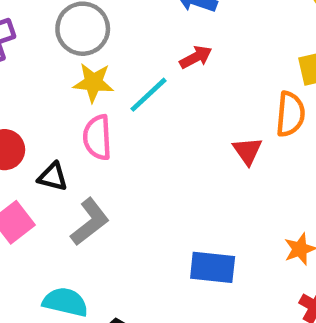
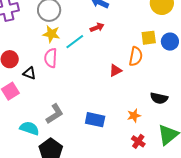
red triangle: (248, 151) -> (115, 71), turned 32
gray L-shape: (90, 222) -> (55, 114), moved

